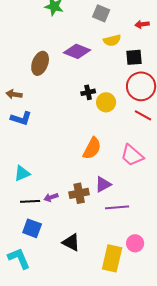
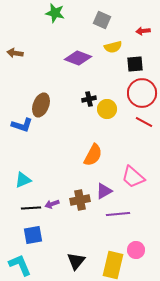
brown ellipse: (40, 63) -> (41, 105), moved
brown arrow: (14, 94) -> (15, 53), moved
pink trapezoid: (132, 155) -> (133, 177), moved
blue square: (32, 228) -> (33, 235), turned -30
black triangle: (71, 242) -> (76, 261), moved, turned 42

